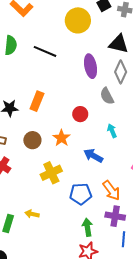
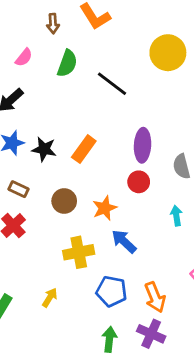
purple ellipse: (91, 66) -> (143, 145), moved
blue arrow: (93, 156) -> (124, 241), moved
yellow arrow: (32, 214) -> (50, 298), moved, turned 96

